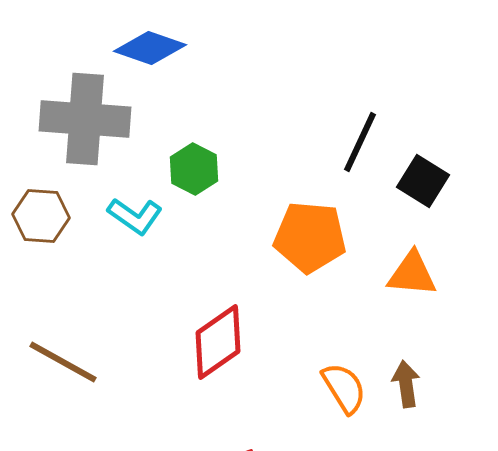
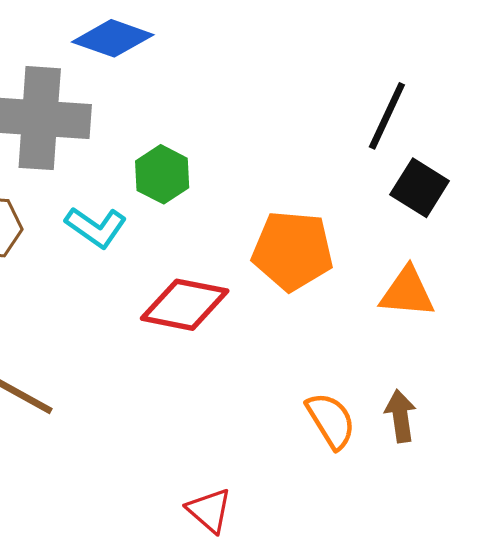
black line: (360, 142) -> (387, 116), moved
red diamond: (218, 342) -> (185, 305), moved, turned 46

